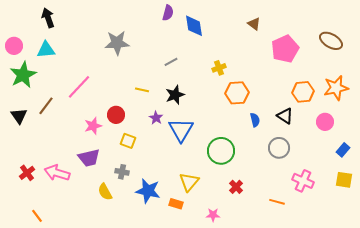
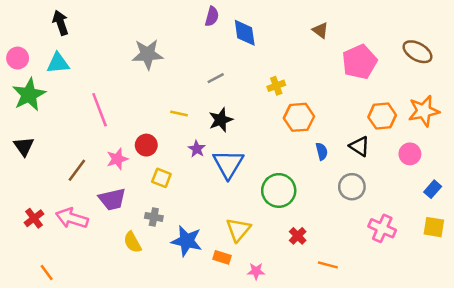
pink line: (79, 87) -> (100, 110), turned -64
brown line: (46, 106) -> (77, 170), moved
orange line: (277, 202) -> (328, 265), moved
pink star: (213, 215) -> (256, 271), moved

